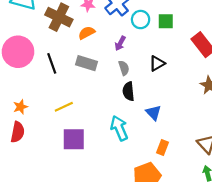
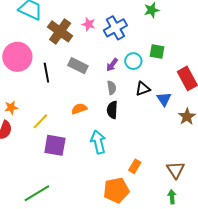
cyan circle: (141, 20) -> (133, 61), moved
orange semicircle: (87, 33) -> (79, 109), moved
gray rectangle: (86, 63) -> (78, 66), moved
yellow line: (64, 107) -> (40, 121), moved, turned -30
blue triangle: (153, 113) -> (164, 99), moved

